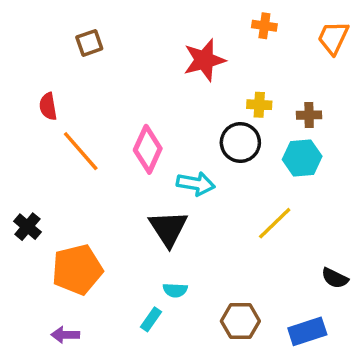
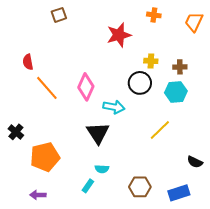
brown square: (89, 43) -> (59, 15), moved

